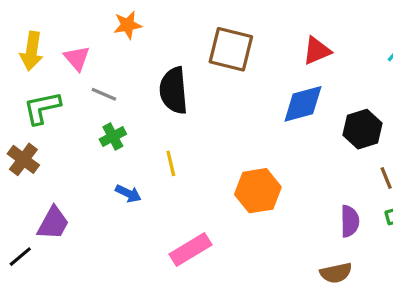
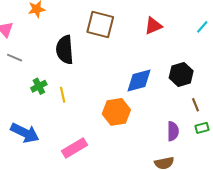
gray line: (104, 94) -> (15, 58), moved
blue diamond: (303, 104) -> (139, 80), moved
green cross: (113, 137) -> (39, 86), moved
blue arrow: (128, 193) -> (25, 133), moved, size x1.8

